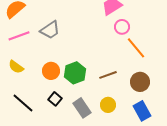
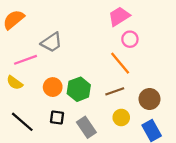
pink line: (19, 36) -> (25, 60), moved
orange line: (136, 48) -> (120, 63), moved
black square: (55, 99) -> (57, 117), turned -32
yellow circle: (108, 105) -> (121, 117), moved

